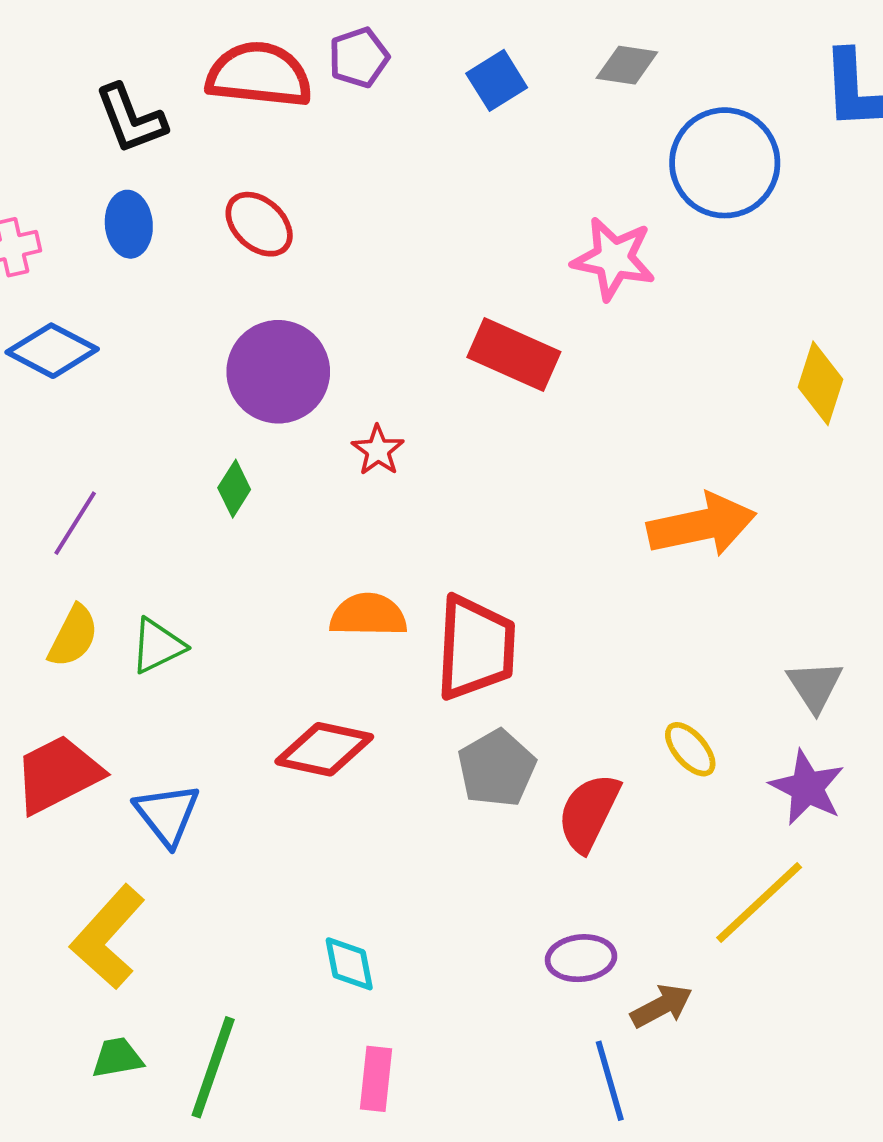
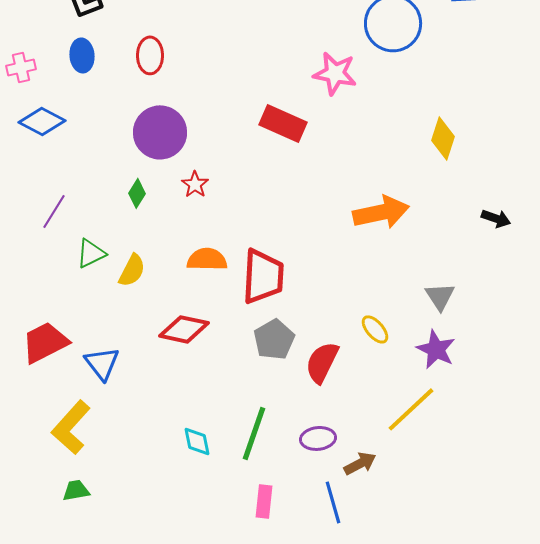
red ellipse: (259, 224) -> (150, 55), turned 48
red star: (378, 450) -> (195, 184), moved
yellow semicircle: (73, 636) -> (132, 270), moved
green triangle: (158, 646) -> (91, 253), moved
green line: (213, 1067) -> (254, 433), moved
pink rectangle: (376, 1079) -> (264, 501), moved

